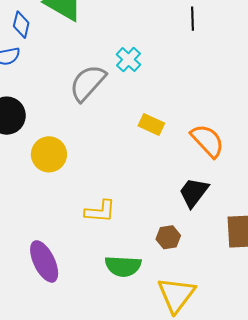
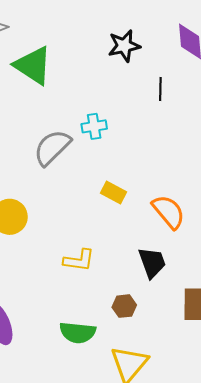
cyan cross: (128, 60) -> (94, 126), turned 35
black trapezoid: (194, 192) -> (152, 263), turned 120
yellow L-shape: (100, 211) -> (79, 260), moved

